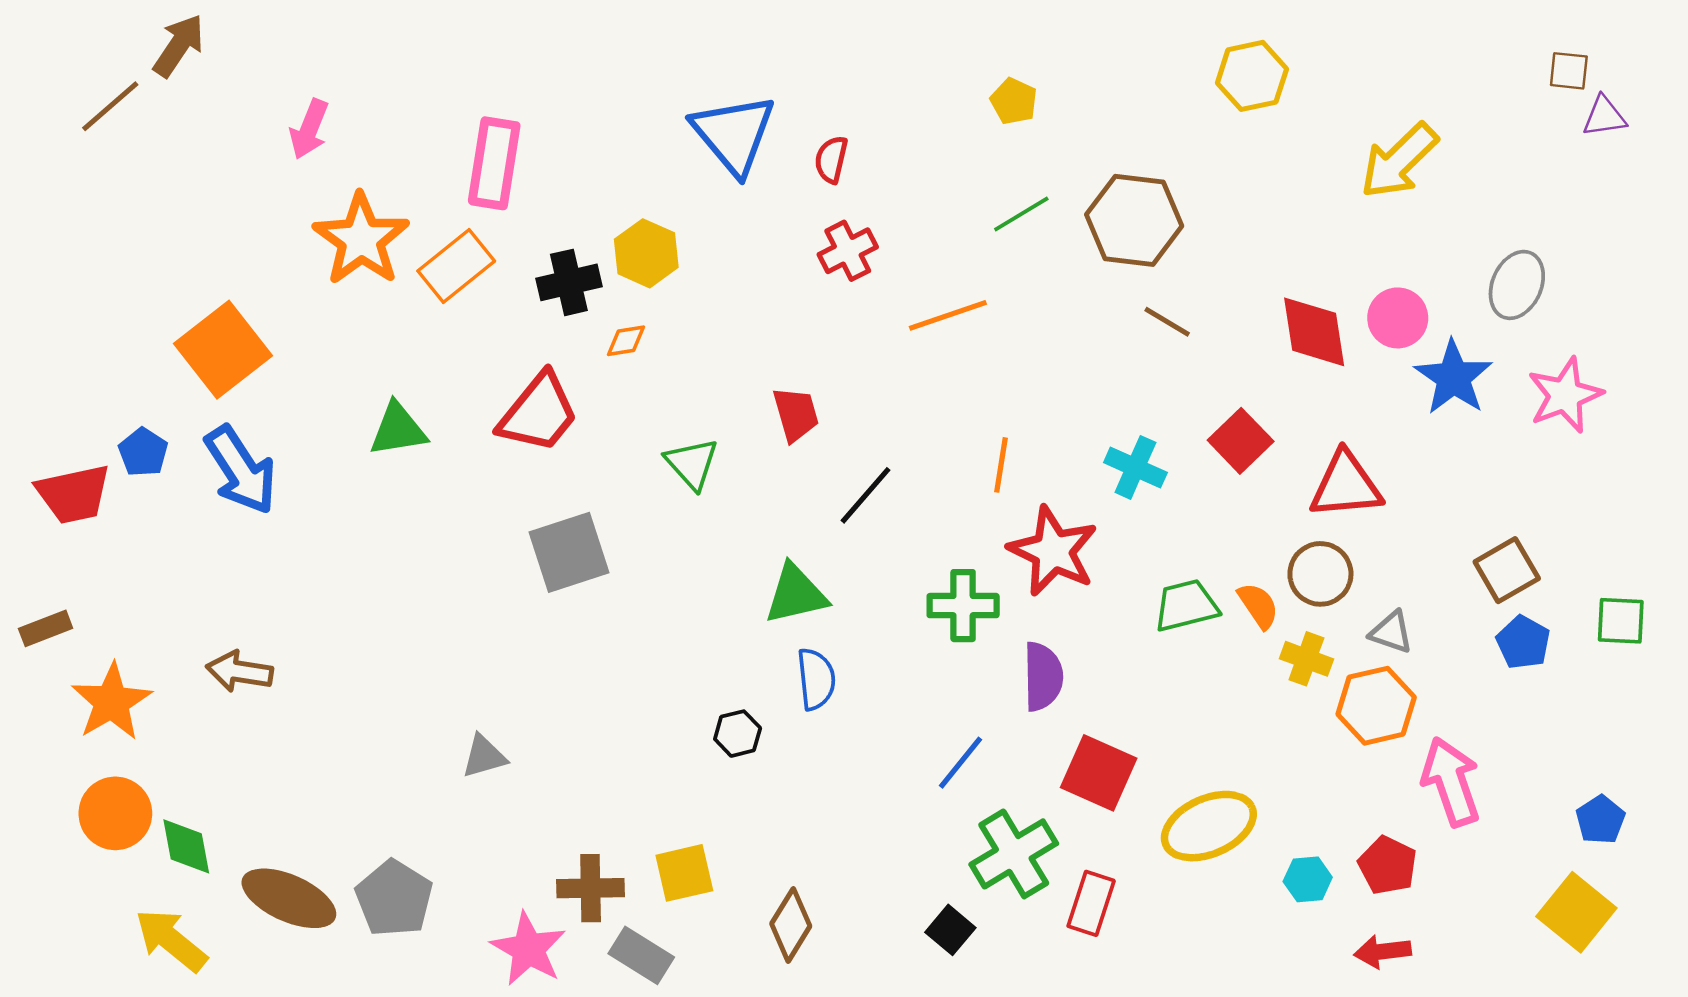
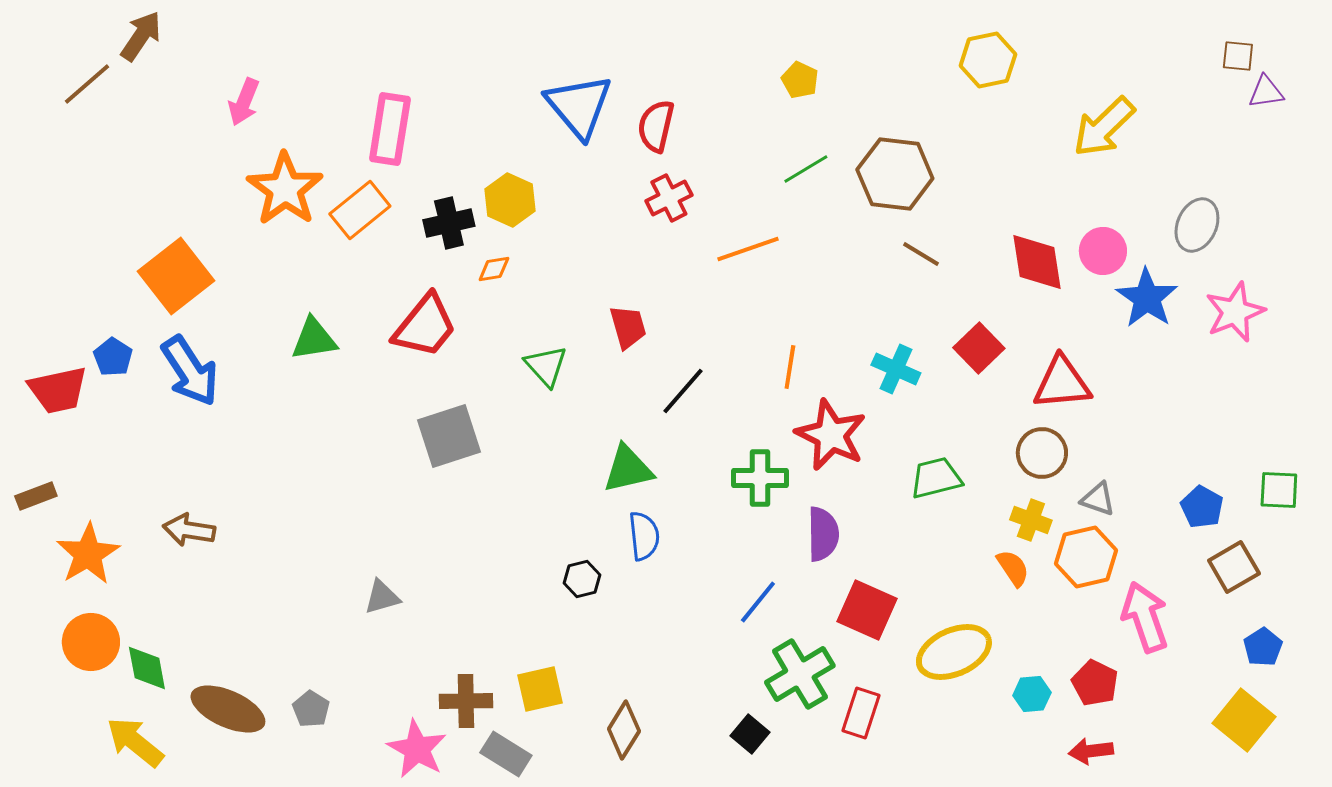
red semicircle: (831, 160) -> (656, 126), size x1.4
brown square: (1507, 570) -> (1234, 567), moved
orange semicircle: (1258, 606) -> (1013, 568), moved
gray pentagon: (394, 898) -> (311, 709), size x0.6

